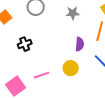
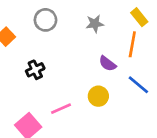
purple semicircle: (80, 44) -> (107, 64), turned 128

